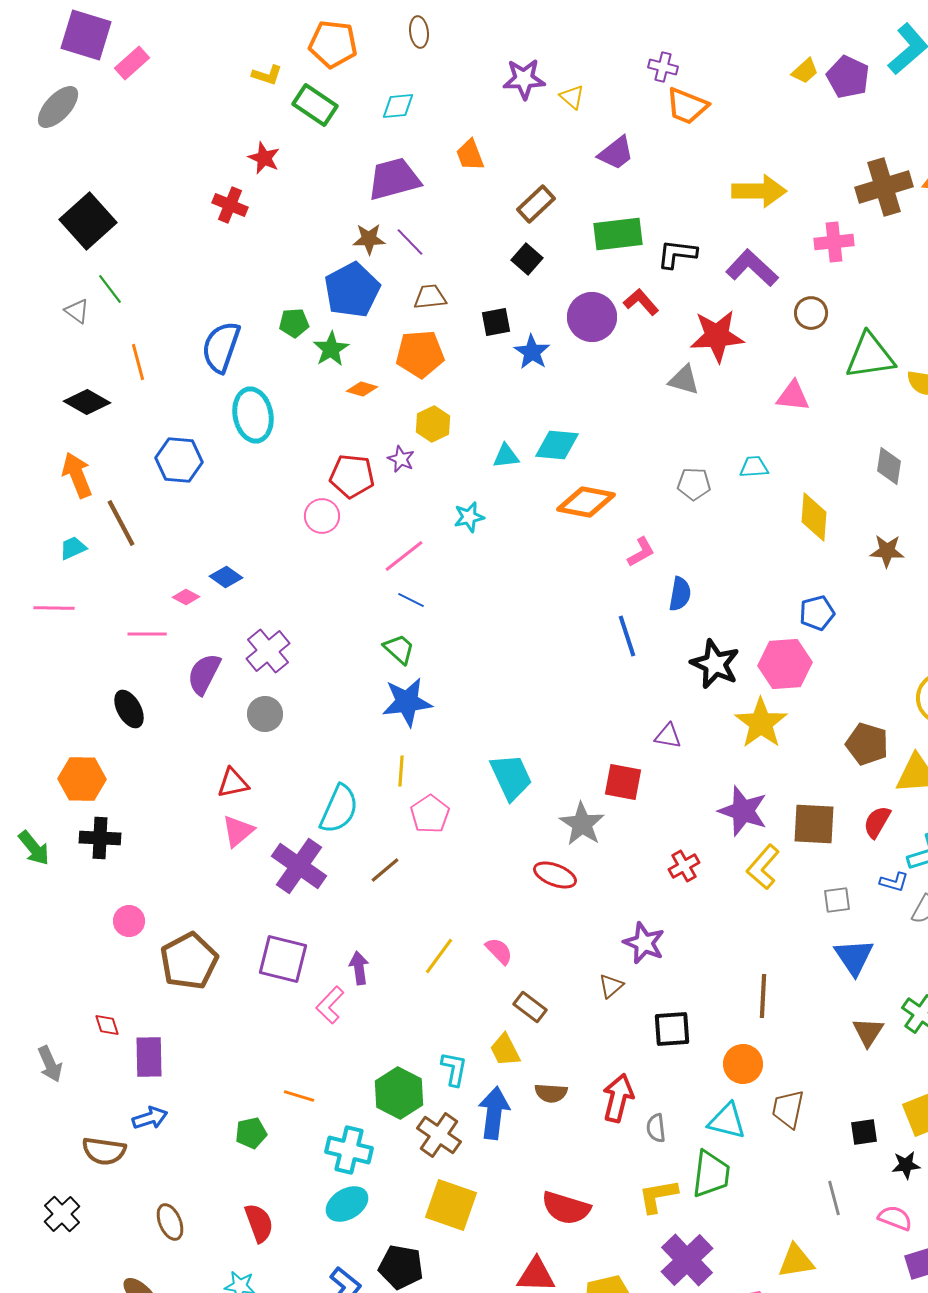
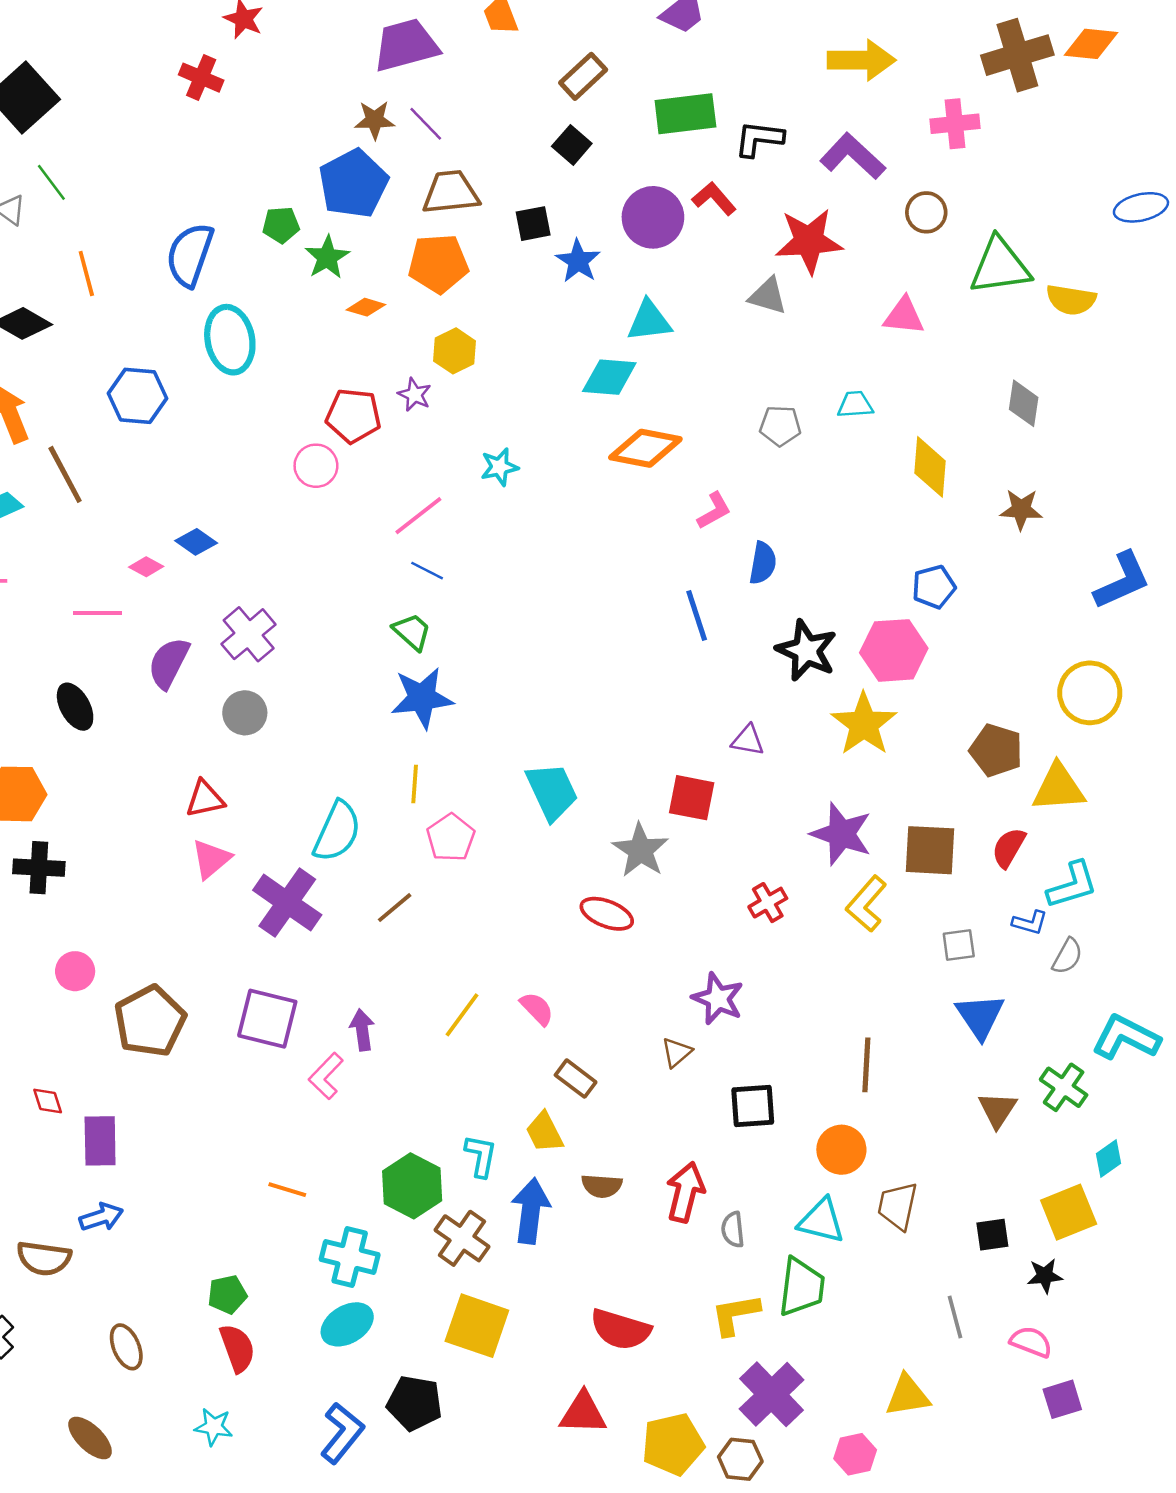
brown trapezoid: (430, 297) -> (451, 192), size x1.4
cyan triangle: (506, 456) -> (649, 321), moved, size x1.4
green pentagon: (251, 1133) -> (227, 1294), moved

